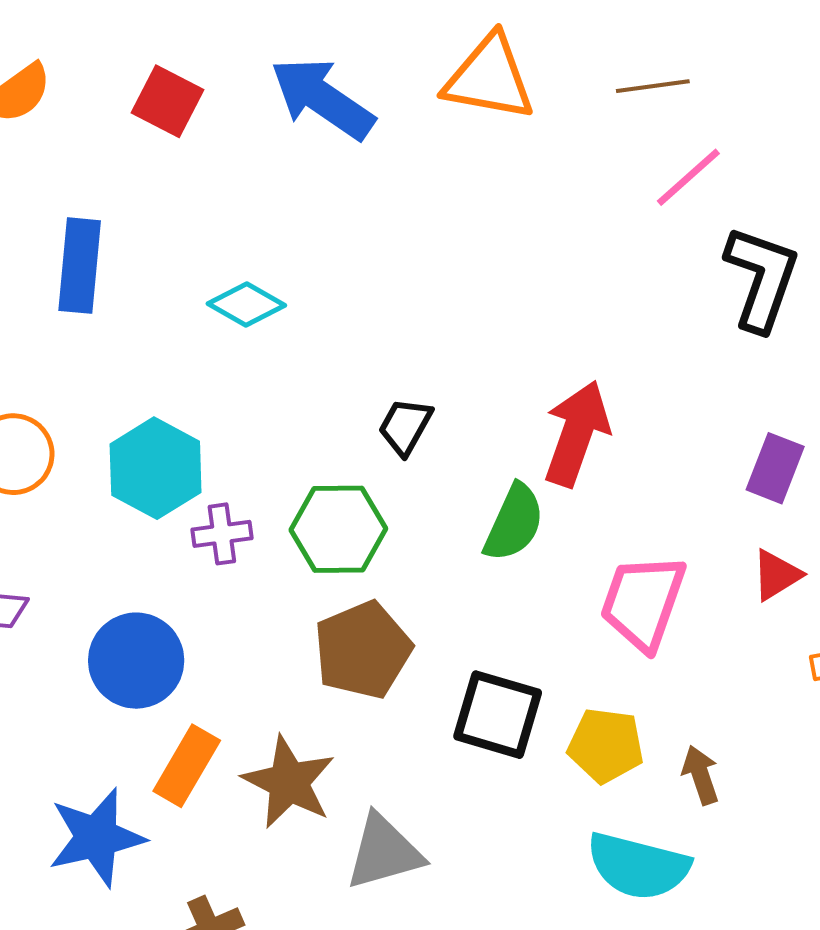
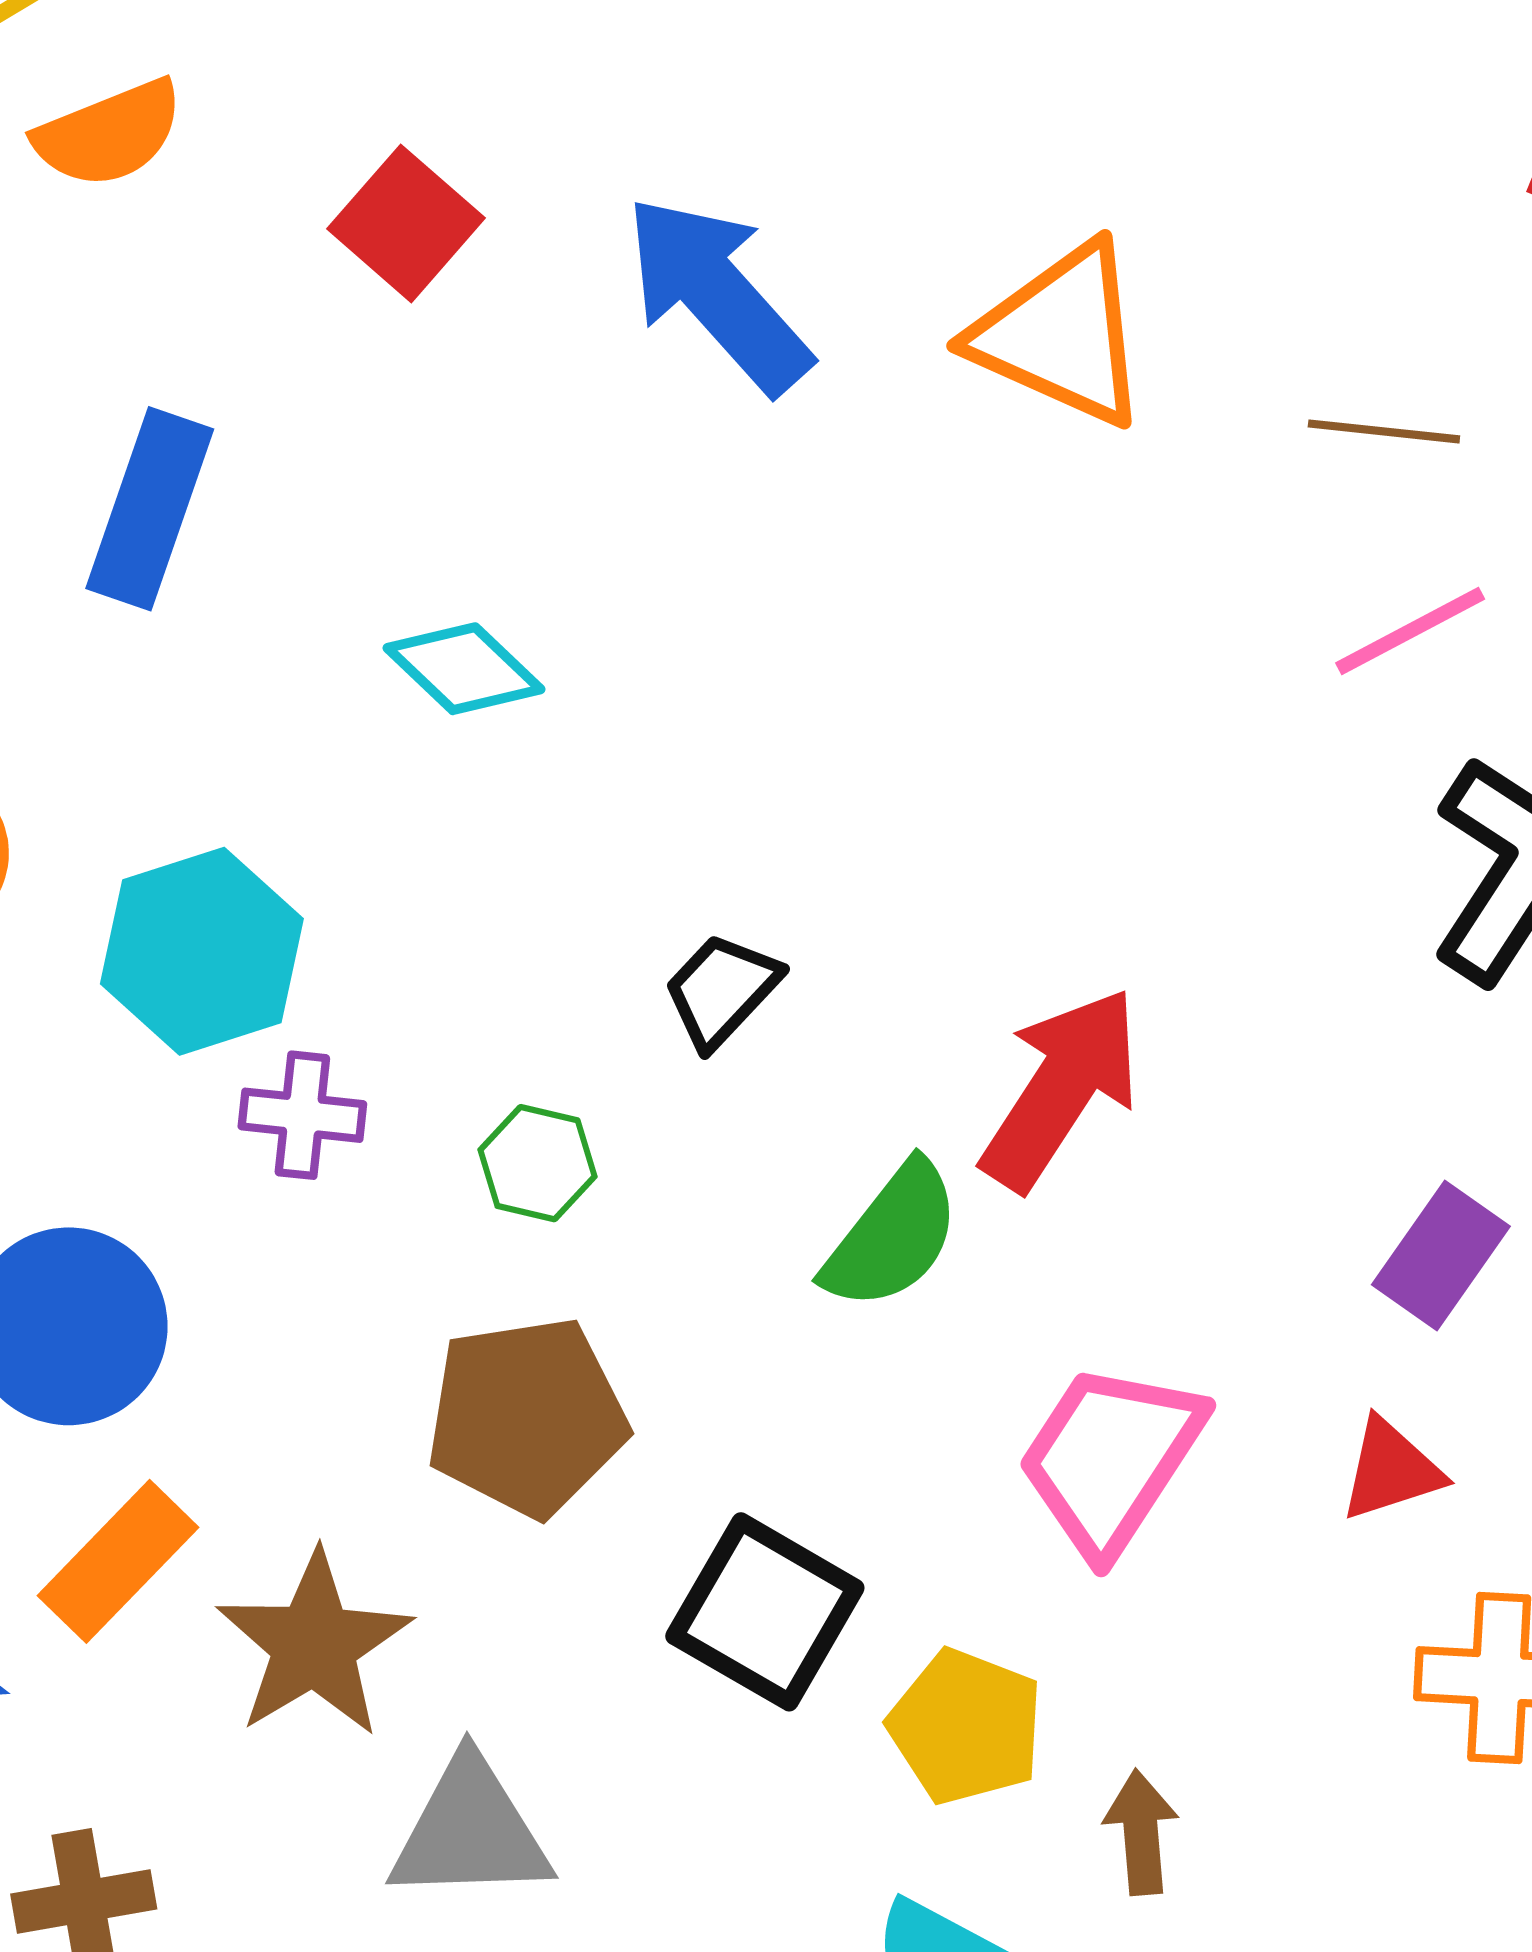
green hexagon: (338, 529) -> (537, 1163), size x0.6

